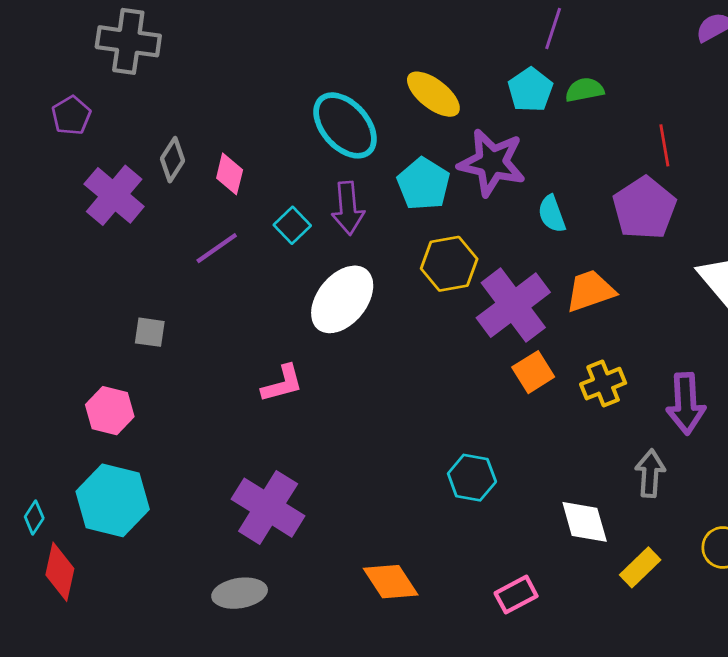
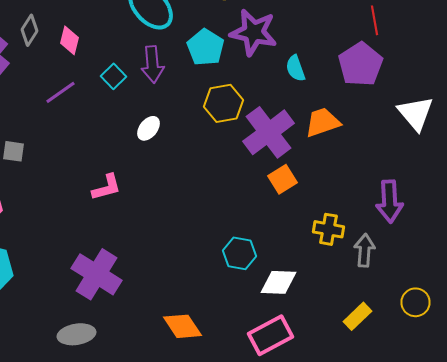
white ellipse: (342, 299) -> (148, 128), size x0.5
yellow cross: (603, 384) -> (328, 229), moved, turned 32
white diamond: (585, 522) -> (278, 282), moved, turned -72
pink rectangle: (516, 595) -> (270, 335), size x1.5

